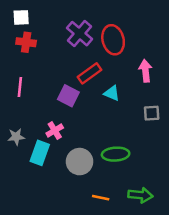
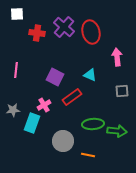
red cross: (26, 42) -> (37, 33), moved
red rectangle: (89, 73) -> (72, 97), moved
gray circle: (80, 162) -> (63, 141), moved
green arrow: (140, 195) -> (117, 131), moved
orange line: (101, 198) -> (88, 155), moved

